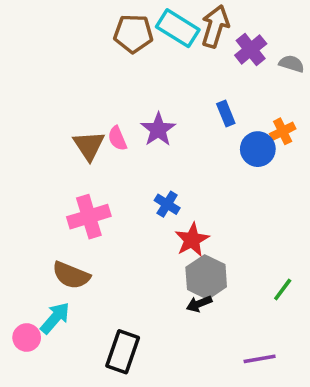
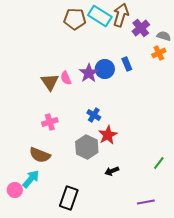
orange cross: (283, 131) -> (159, 53), moved
blue circle: (258, 149) -> (105, 69), moved
pink cross: (89, 217) -> (50, 122), size x0.7
gray hexagon: (206, 277) -> (87, 147), moved

